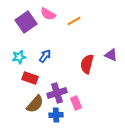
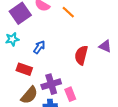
orange line: (74, 21) -> (68, 12), turned 72
cyan star: (19, 57) -> (12, 39), moved

